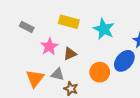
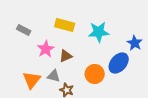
cyan star: (104, 29) -> (99, 32), turned -30

